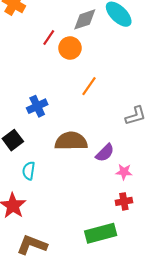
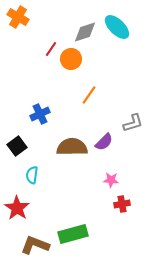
purple semicircle: (105, 153) -> (104, 142), moved
pink star: (124, 172) -> (111, 180), moved
green rectangle: (101, 233) -> (73, 234), moved

